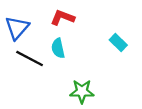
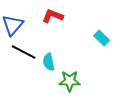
cyan semicircle: (58, 48) -> (49, 62), moved

